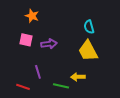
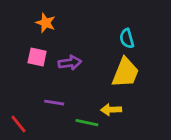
yellow trapezoid: (88, 51) -> (125, 73), turned -130
purple line: (38, 72) -> (54, 103), turned -64
red line: (23, 87) -> (19, 124), moved, turned 32

